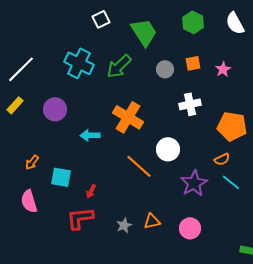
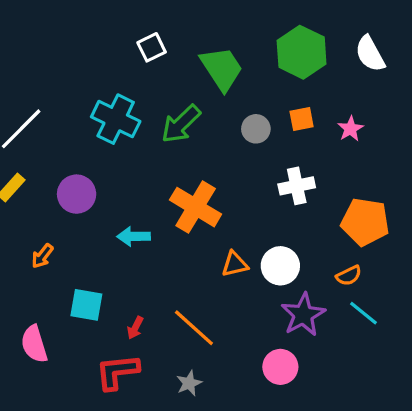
green hexagon: (193, 22) -> (302, 52), size x1.4
white circle: (168, 149) -> (280, 266), moved
orange arrow: (32, 162) -> (42, 256), moved
orange line: (139, 166) -> (194, 328), moved
orange triangle: (152, 221) -> (235, 264), moved
pink circle: (190, 228) -> (280, 367), moved

